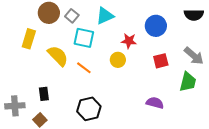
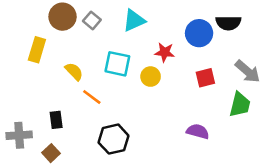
black semicircle: (194, 15) -> (228, 23), moved
cyan square: (84, 38) -> (117, 64), moved
yellow semicircle: (58, 56) -> (74, 71), size x0.7
orange line: (84, 68) -> (92, 97), moved

